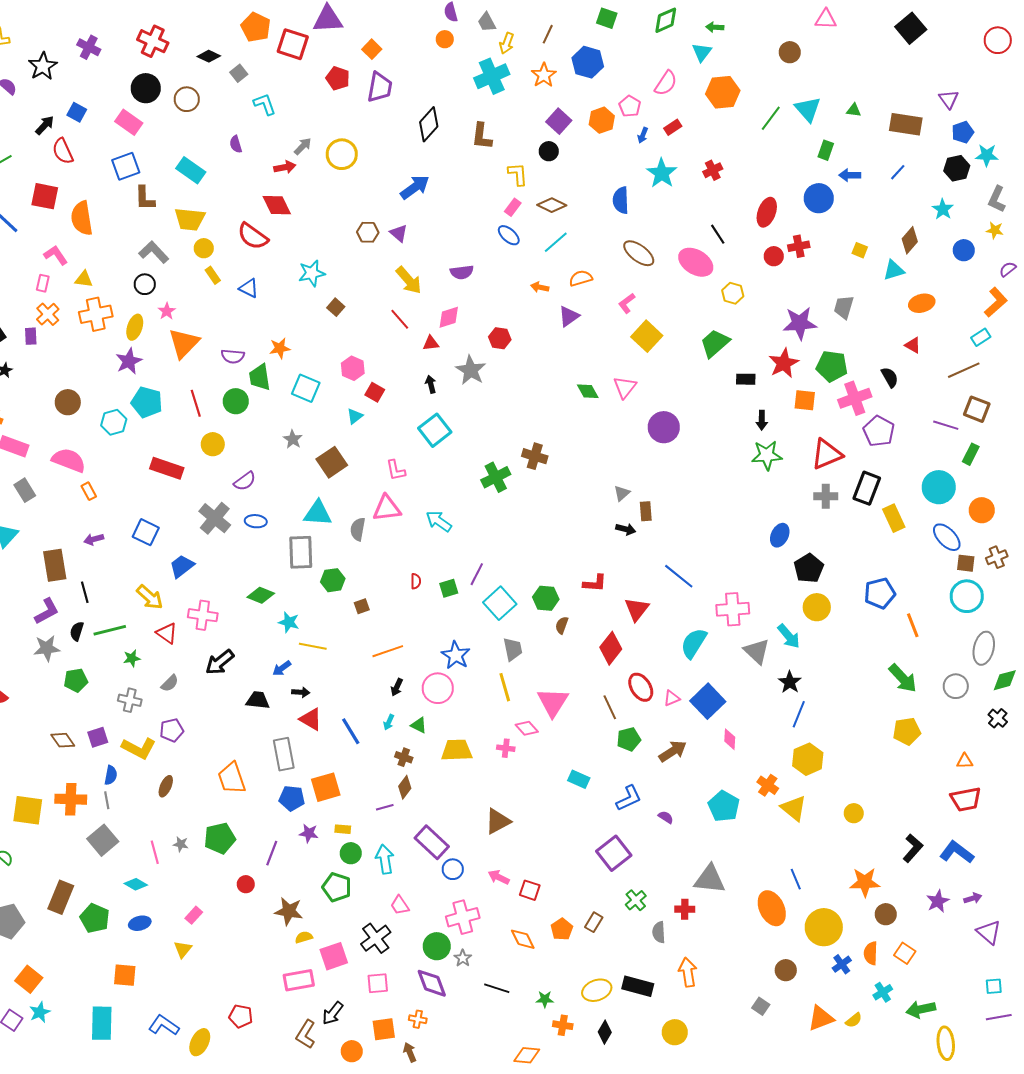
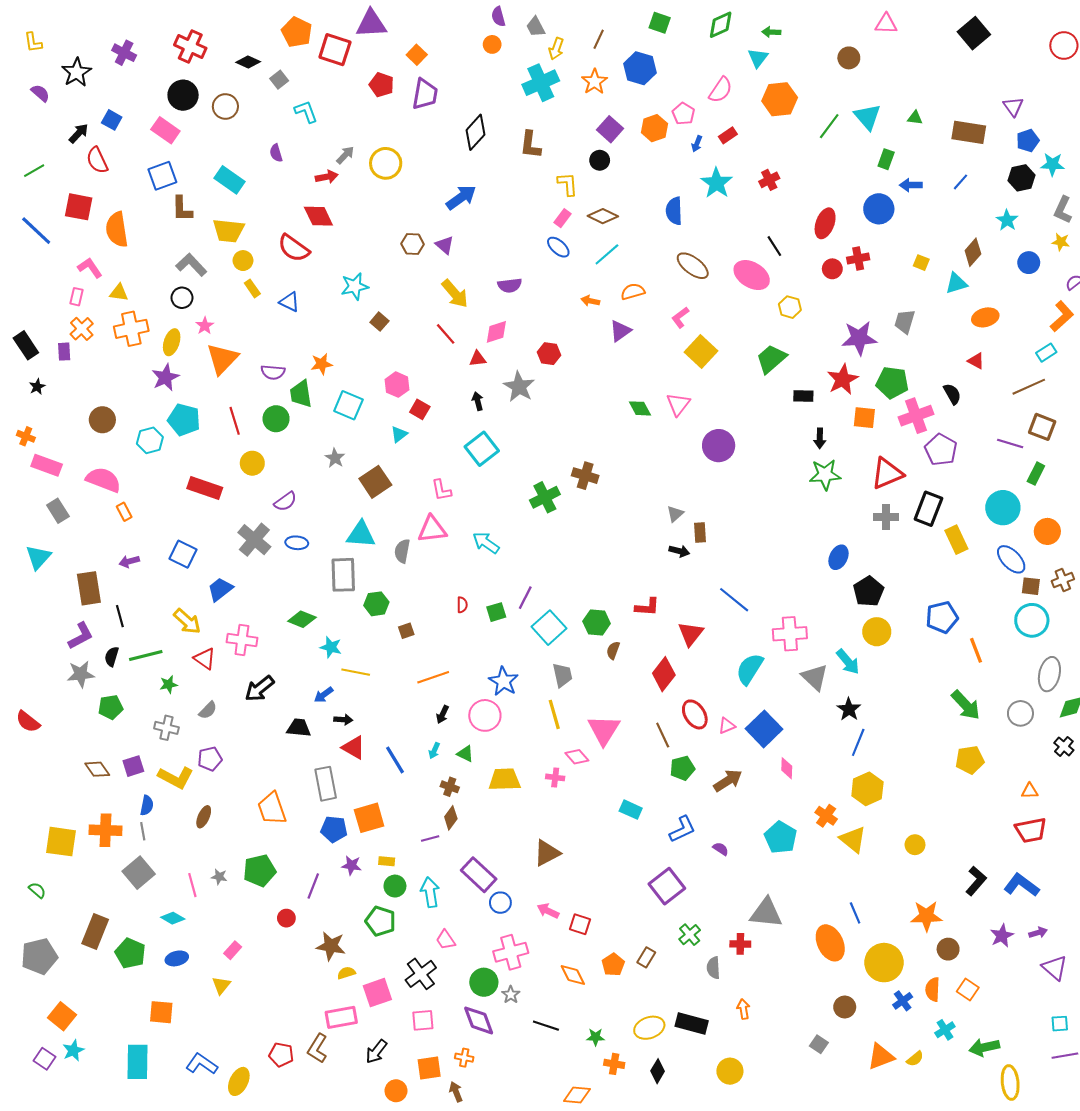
orange arrow: (688, 972) -> (743, 1009), size x0.7
brown L-shape: (306, 1034) -> (317, 1048), moved

